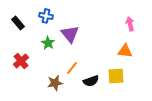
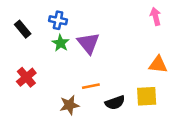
pink arrow: (130, 24) -> (156, 16), moved
green star: (48, 43) -> (61, 43), moved
orange line: (72, 68) -> (91, 86), turned 40

